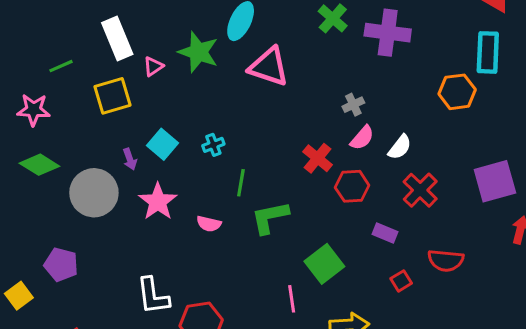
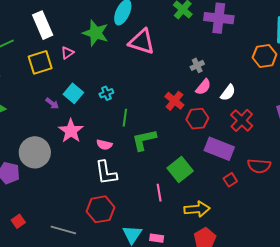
pink triangle: (153, 66) -> (67, 53), moved
purple arrow: (130, 159) -> (52, 103), turned -32
gray circle: (94, 193) -> (35, 152), moved
purple rectangle: (385, 233) -> (219, 149), size x1.8
white L-shape: (153, 296) -> (106, 173), moved

